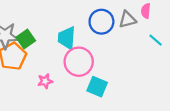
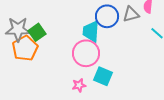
cyan trapezoid: (67, 38) -> (91, 31), moved
pink star: (45, 81) -> (79, 85), moved

